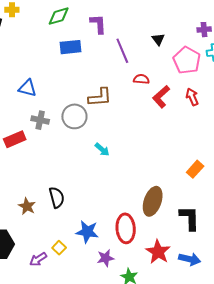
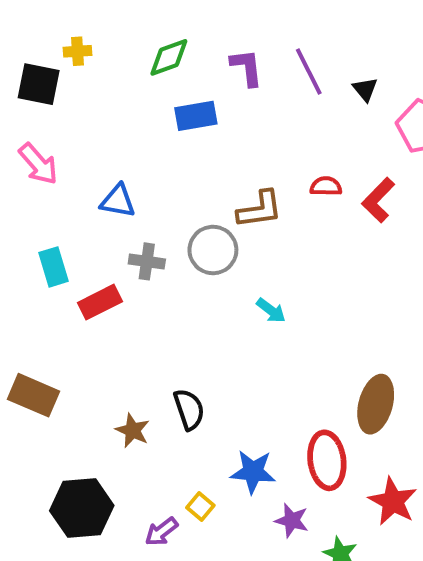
purple line: (122, 51) -> (309, 72), moved
red semicircle: (141, 79) -> (326, 186), moved
purple star: (105, 258) -> (292, 520), turned 30

